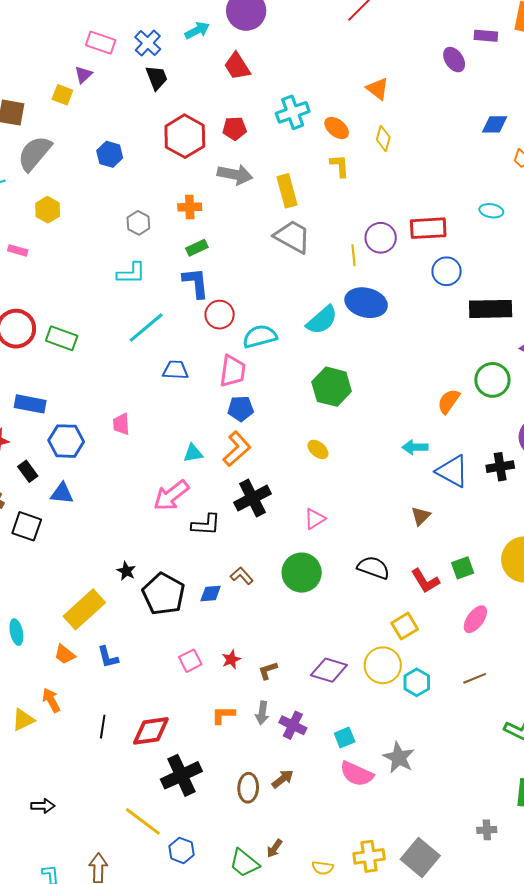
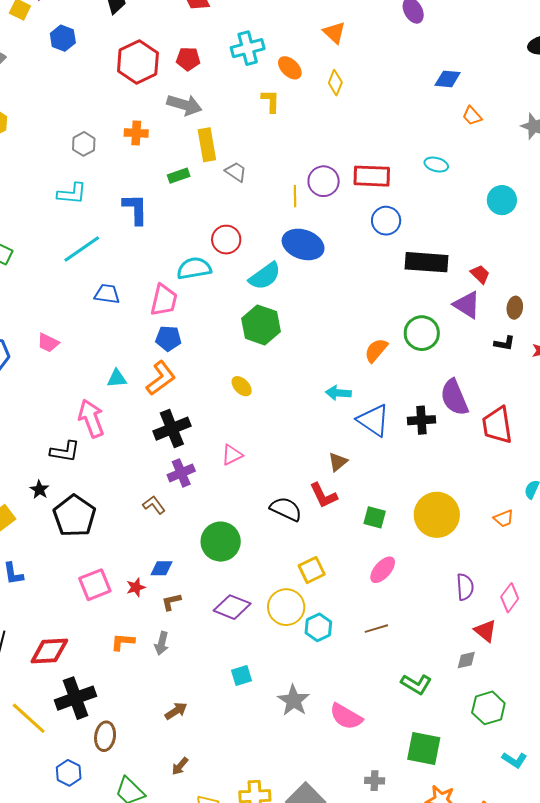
blue hexagon: (110, 154) -> (63, 38), moved
yellow L-shape: (340, 166) -> (271, 101), moved
yellow rectangle: (287, 191) -> (207, 145), moved
gray trapezoid: (292, 237) -> (236, 172), size x0.6
green rectangle: (197, 248) -> (179, 176), moved
red circle: (220, 315) -> (226, 240), moved
cyan semicircle: (322, 320) -> (265, 276), moved
pink trapezoid: (121, 424) -> (48, 343), turned -65
pink arrow: (171, 495) -> (91, 418), turned 102
black L-shape: (206, 525) -> (65, 451), moved
green square: (463, 568) -> (375, 517), turned 30
green circle: (302, 573) -> (221, 542), moved
red L-shape: (425, 581) -> (323, 495), moved
blue diamond: (211, 593) -> (162, 568), moved
pink square: (190, 661) -> (95, 585), size x1.4
purple cross: (293, 725) -> (181, 473), moved, turned 36
pink semicircle: (357, 774) -> (346, 716), moved
brown ellipse: (248, 788) -> (105, 736), moved
yellow line: (143, 821) -> (29, 718), moved
brown arrow: (274, 848) -> (180, 766), moved

